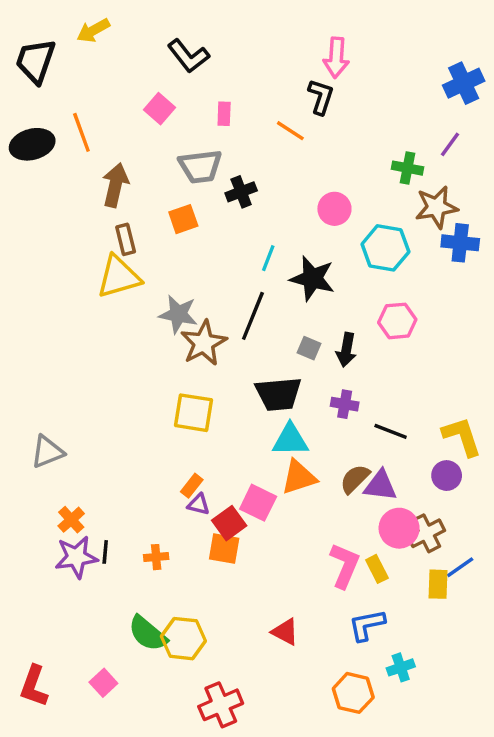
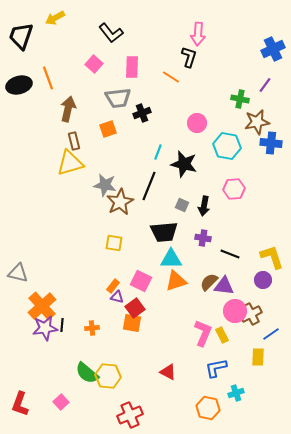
pink rectangle: (224, 114) -> (132, 67), size x1.5
yellow square: (193, 413) -> (114, 243), size x0.7
gray triangle: (47, 452) -> (18, 273), moved, turned 35
pink square: (258, 503) -> (141, 281), moved
orange cross: (71, 520) -> (42, 306), size x1.8
yellow rectangle: (438, 584) -> (258, 357), moved

